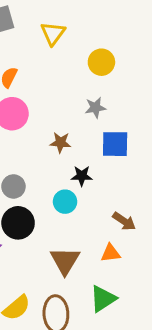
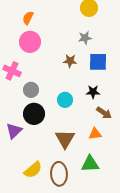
brown star: (60, 143) -> (70, 61), moved
black star: (82, 176) -> (93, 92), moved
green triangle: (103, 299) -> (90, 164), turned 30

